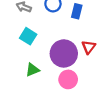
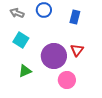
blue rectangle: (77, 11) -> (75, 17), moved
pink circle: (68, 79) -> (67, 80), moved

